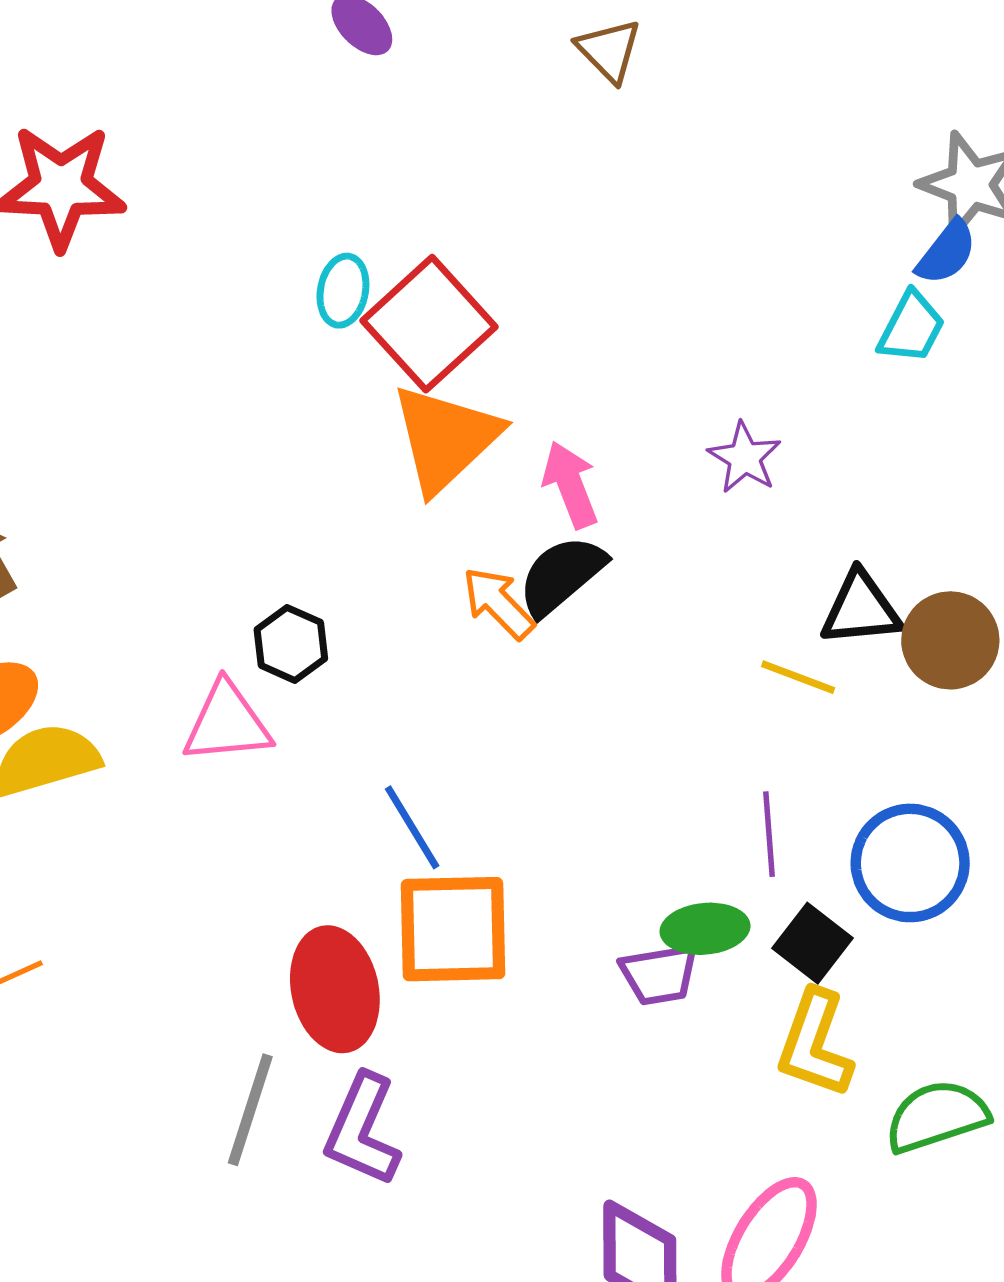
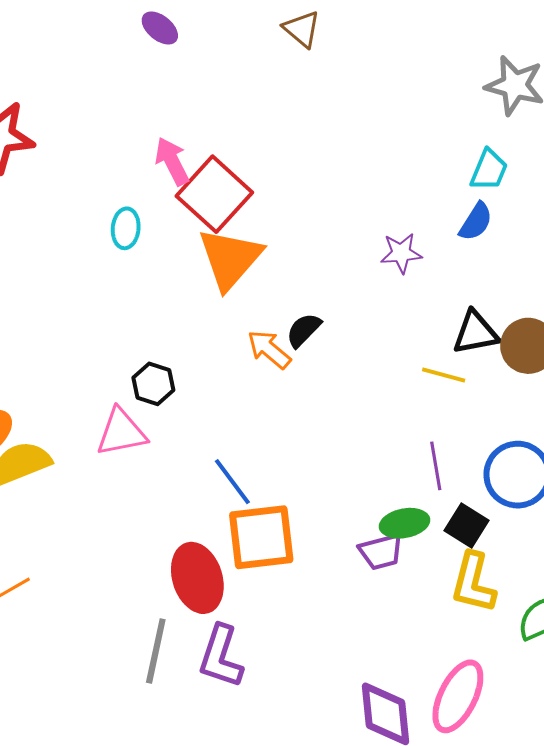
blue semicircle: (947, 252) -> (476, 222), moved
cyan ellipse: (343, 291) -> (126, 228), moved
purple star: (744, 458) -> (401, 253), turned -30
pink arrow: (570, 485) -> (172, 161), moved
black semicircle: (562, 575) -> (304, 330), size x0.7

